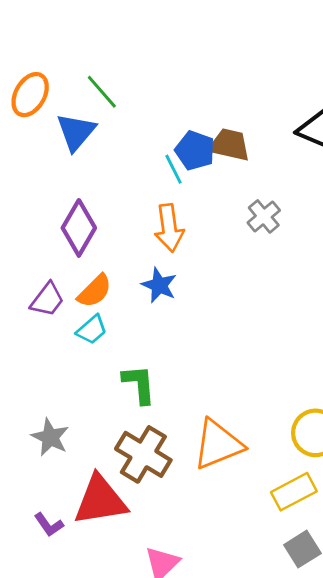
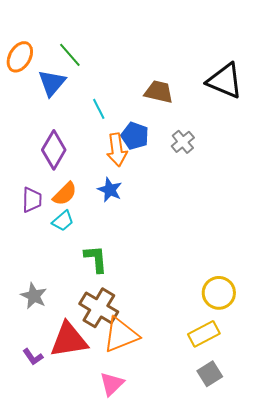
blue pentagon: (195, 151) -> (135, 136), moved
cyan line: (173, 169) -> (99, 109), moved
purple trapezoid: (47, 300) -> (32, 200), turned -36
orange triangle: (218, 444) -> (121, 335), moved

